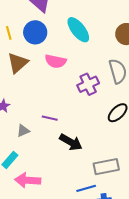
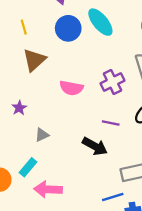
blue circle: (35, 32) -> (68, 28), moved
pink semicircle: (56, 61) -> (71, 88), moved
purple line: (50, 118) -> (111, 123), moved

